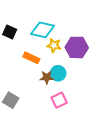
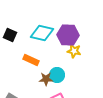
yellow star: (54, 45) -> (74, 51), moved
purple hexagon: (77, 47) -> (68, 35), moved

